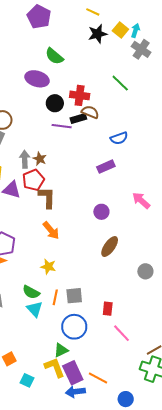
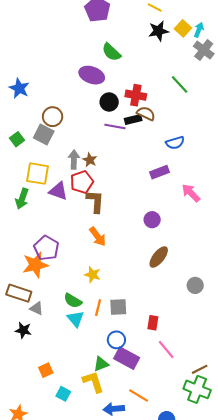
pink arrow: (141, 200) -> (191, 193), moved
blue circle: (74, 327) -> (116, 340), size x0.7
purple rectangle: (73, 373) -> (127, 358), moved, turned -40

